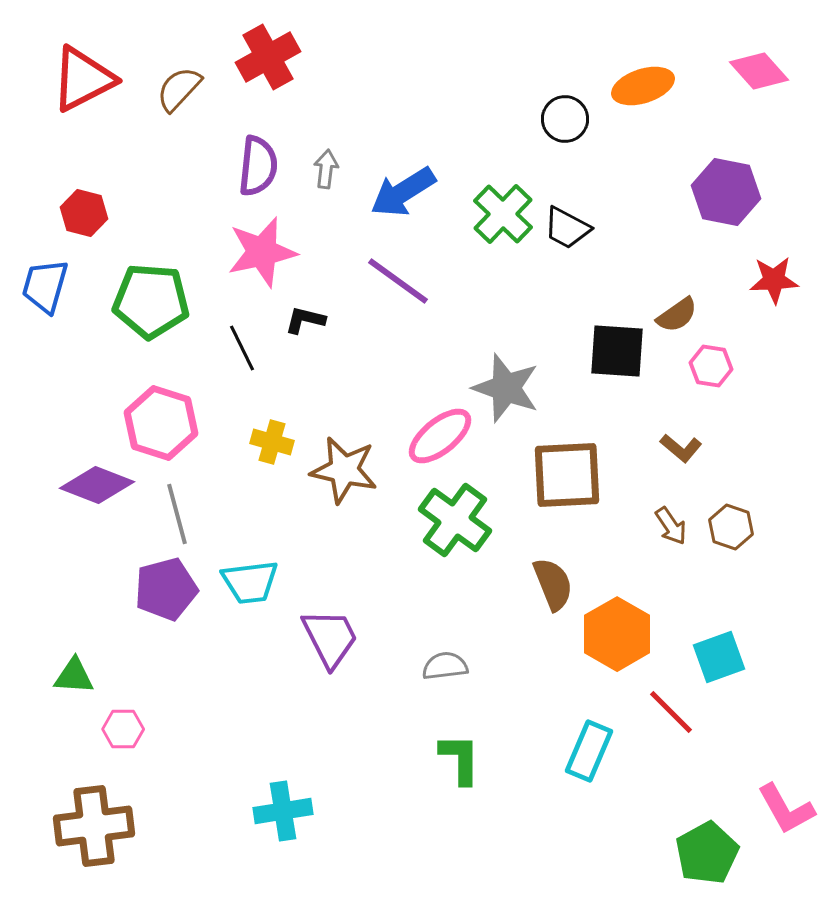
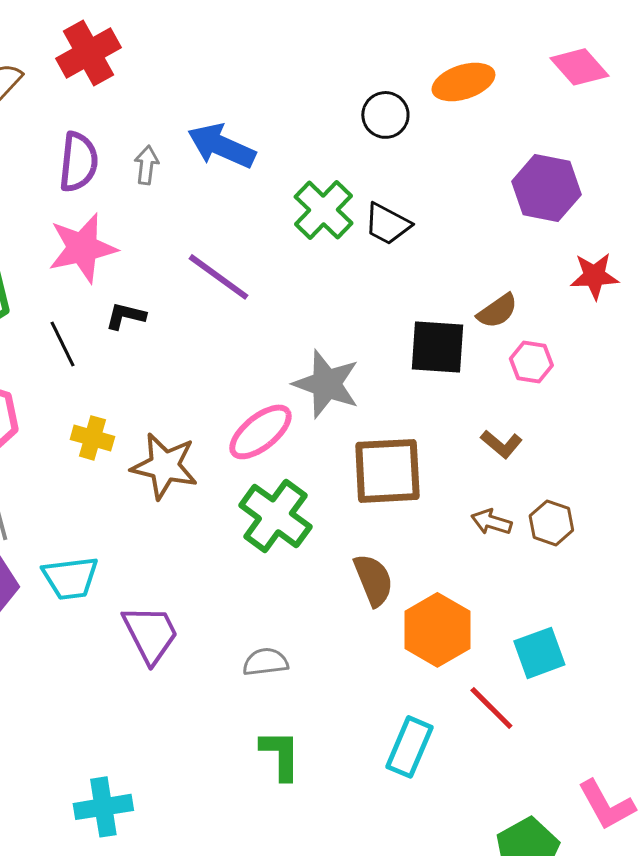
blue arrow: (403, 192) -> (221, 146), moved, turned 56
brown arrow: (671, 526) -> (491, 522), turned 141

